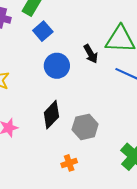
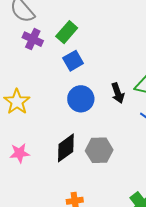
gray hexagon: (85, 127) -> (99, 150), moved

